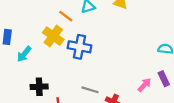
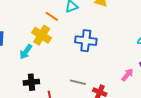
blue cross: (80, 47) -> (86, 41), moved
cyan arrow: (24, 54) -> (26, 52), moved

